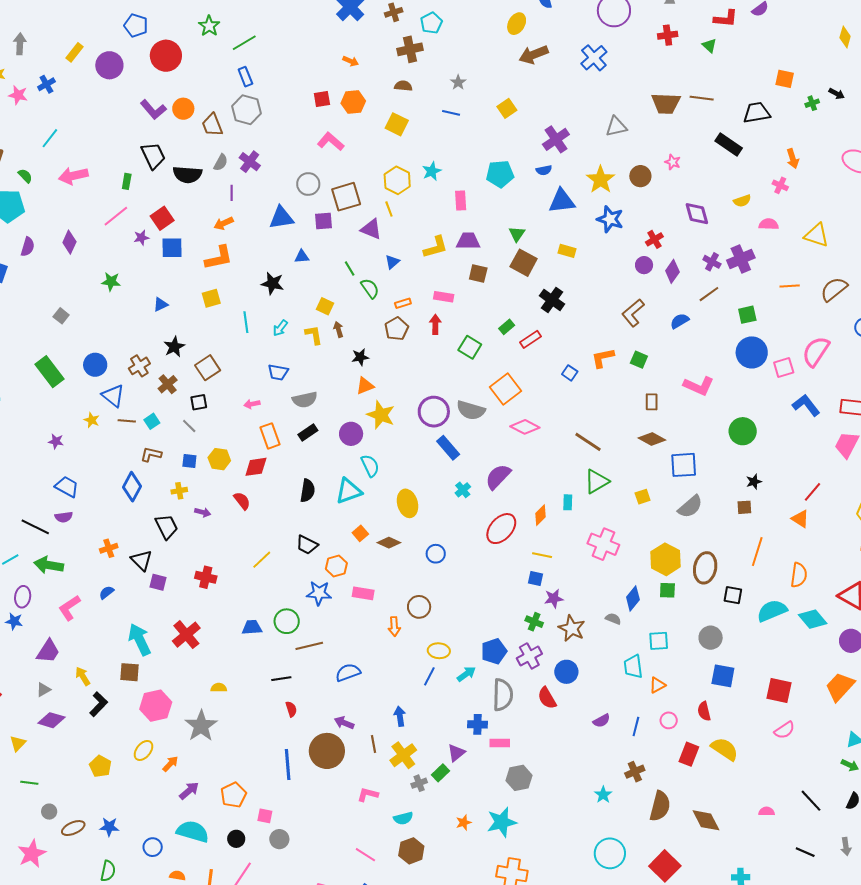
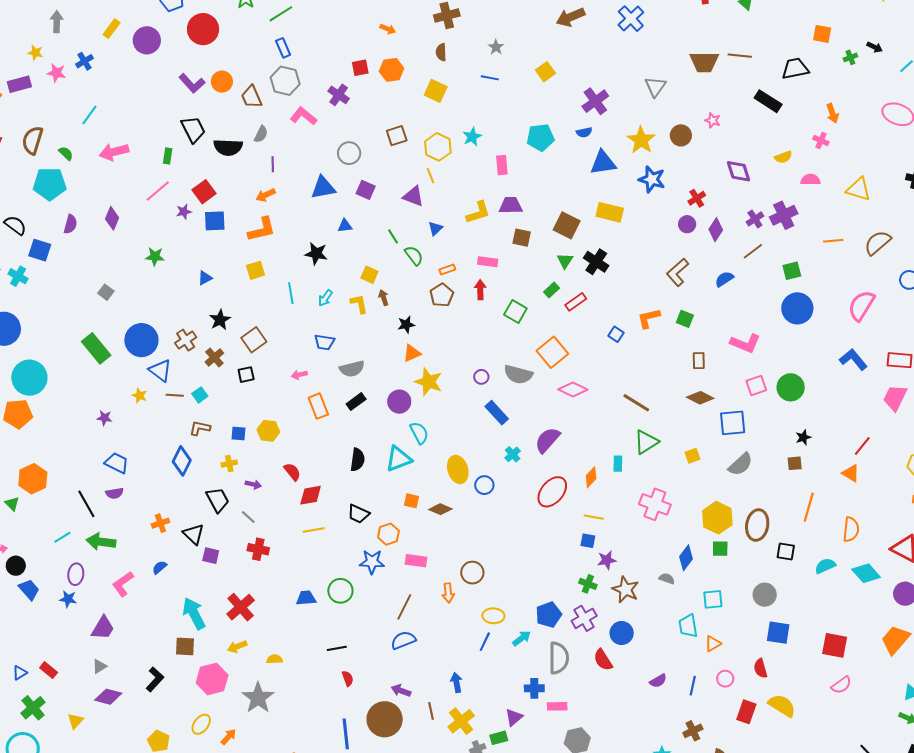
brown semicircle: (403, 86) -> (441, 52), turned -96
gray triangle: (616, 127) -> (655, 87), turned -40
pink L-shape: (331, 142) -> (303, 116), moved
purple cross: (250, 162) -> (339, 95), moved
brown square: (346, 197) -> (397, 136), moved, size x0.7
purple square: (324, 221) -> (366, 190), turned 30
green triangle: (517, 234) -> (565, 261), moved
yellow rectangle: (567, 251) -> (610, 212), size x1.5
purple cross: (712, 262) -> (755, 219), turned 30
blue circle: (95, 365) -> (141, 340), size x1.4
pink square: (784, 368) -> (756, 386), moved
purple circle: (434, 412) -> (481, 377), size x0.5
gray line: (189, 426) -> (248, 517), moved
red diamond: (256, 467) -> (311, 495), moved
black line: (35, 527) -> (86, 504), turned 36
orange square: (360, 533) -> (411, 501), turned -35
blue circle: (436, 554) -> (484, 485), moved
yellow line: (262, 560) -> (314, 530), turned 35
cyan semicircle: (772, 611) -> (825, 566), size x0.7
brown line: (309, 646) -> (404, 607), moved, turned -48
yellow arrow: (83, 676) -> (237, 647), moved, turned -78
green rectangle: (440, 773) -> (499, 738), turned 30

